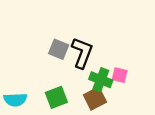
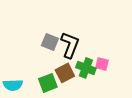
brown square: (95, 98) -> (65, 73), moved

